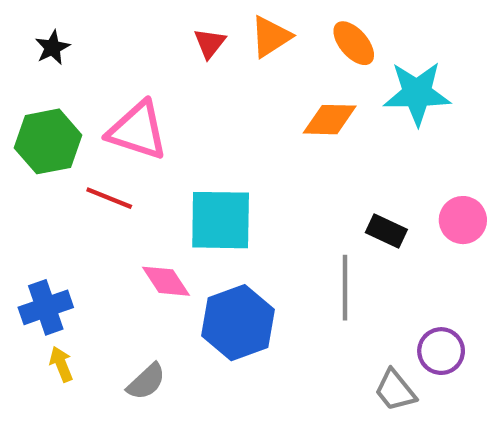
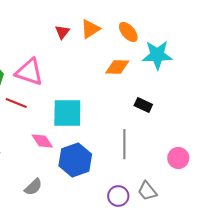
pink circle: (463, 220) -> (178, 158), moved
black rectangle: (386, 231) -> (143, 105), moved
purple circle: (441, 351) -> (118, 196), moved

